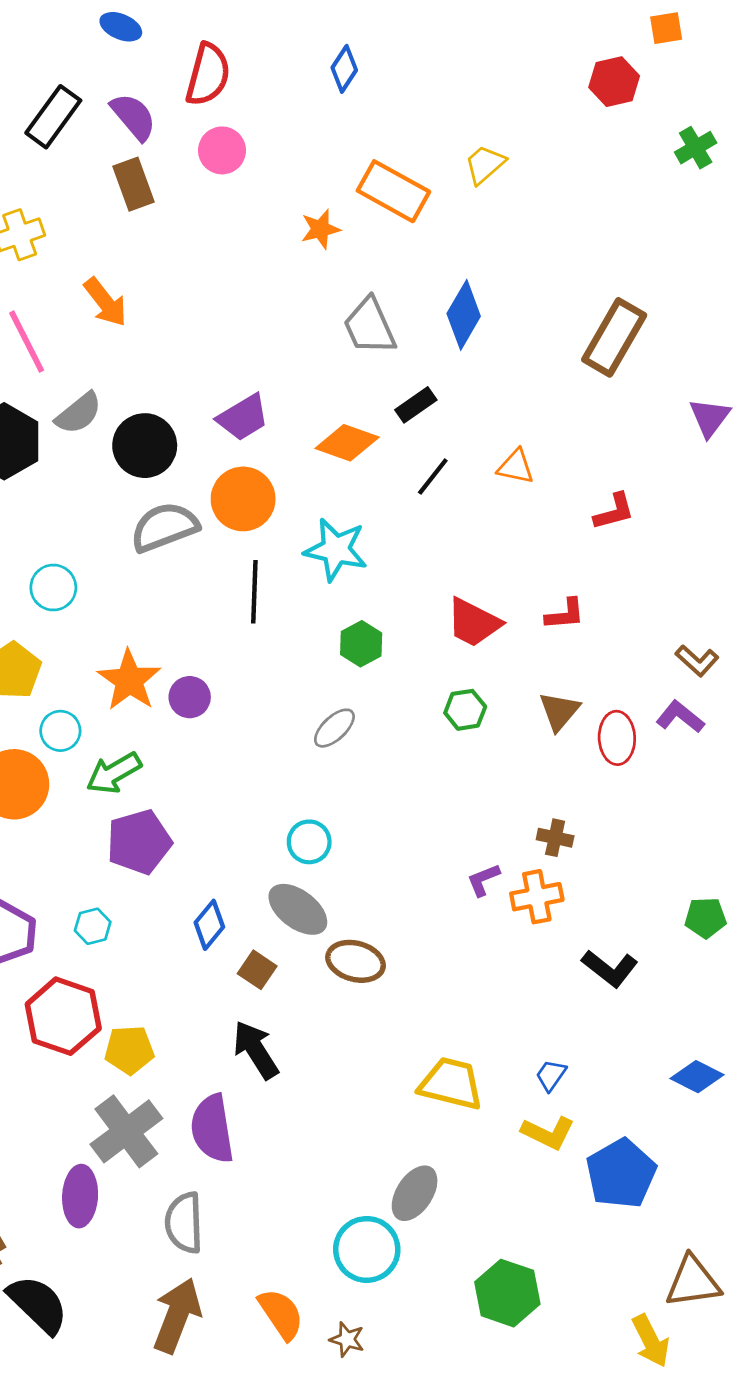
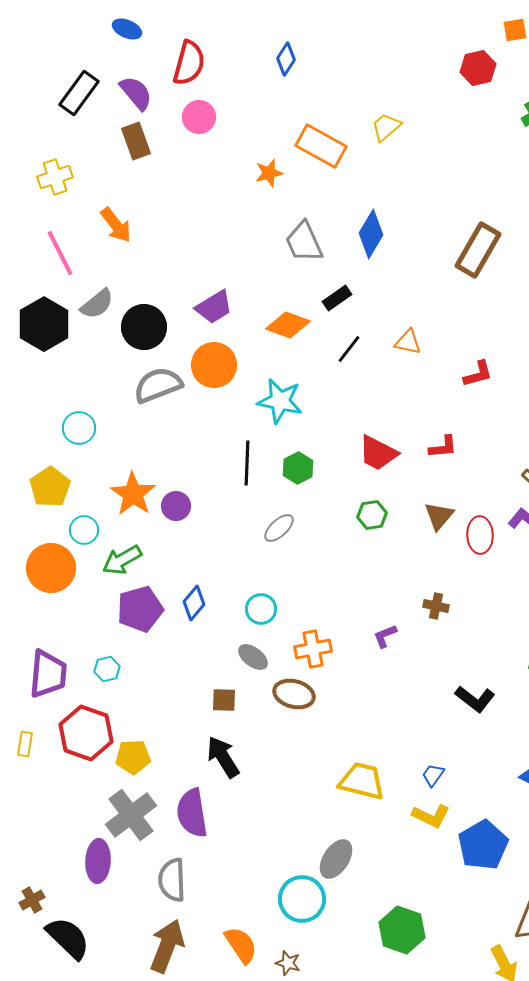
black line: (254, 592) -> (247, 463), moved
orange cross: (537, 897) -> (313, 649), moved
gray ellipse: (298, 909) -> (253, 657), size x0.7
blue diamond: (209, 925) -> (194, 603), moved
brown square: (257, 970) -> (224, 700), turned -32

